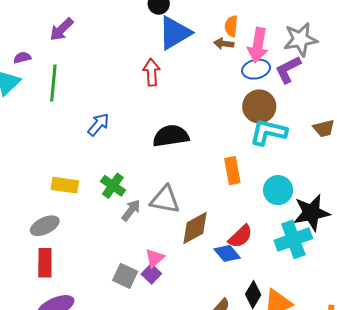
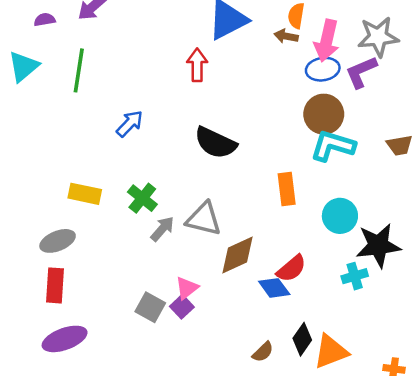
purple semicircle: (22, 58) -> (45, 20), moved
black semicircle: (171, 136) -> (215, 143), turned -150
cyan cross: (293, 239) -> (355, 276), size x0.6

